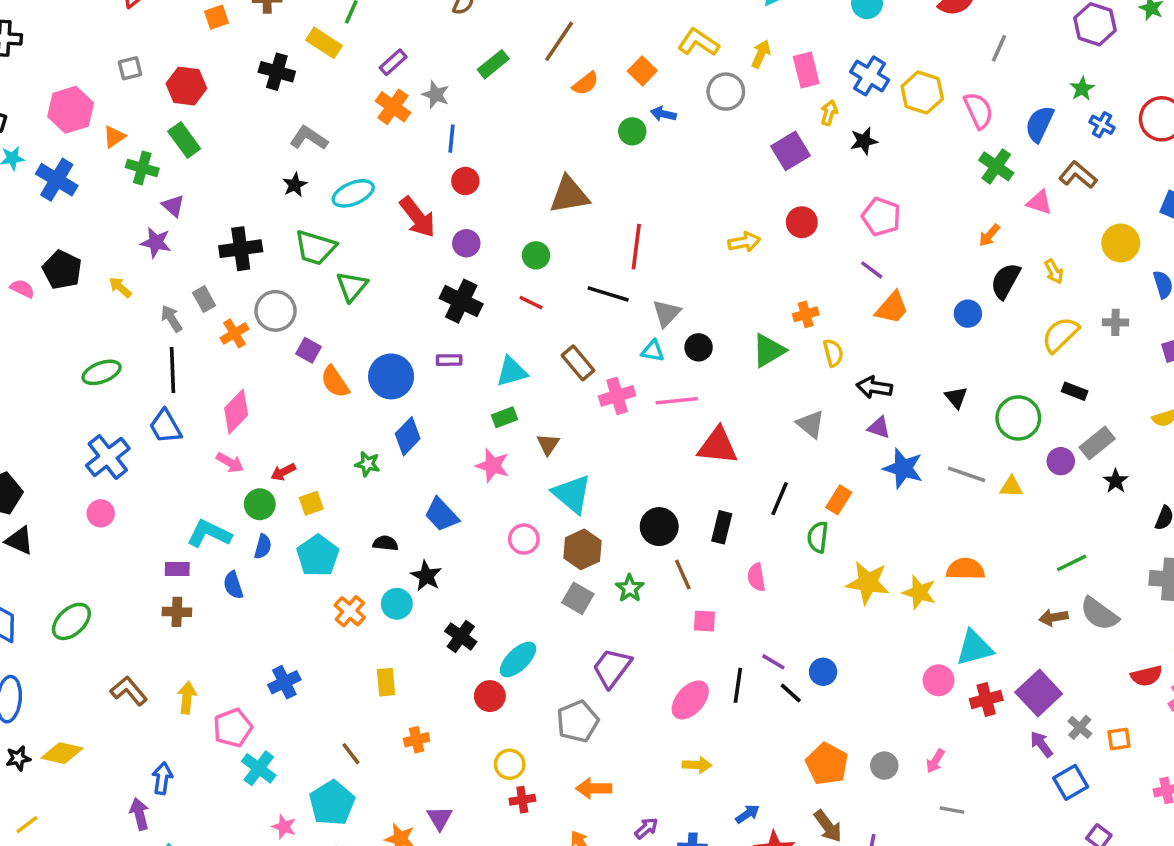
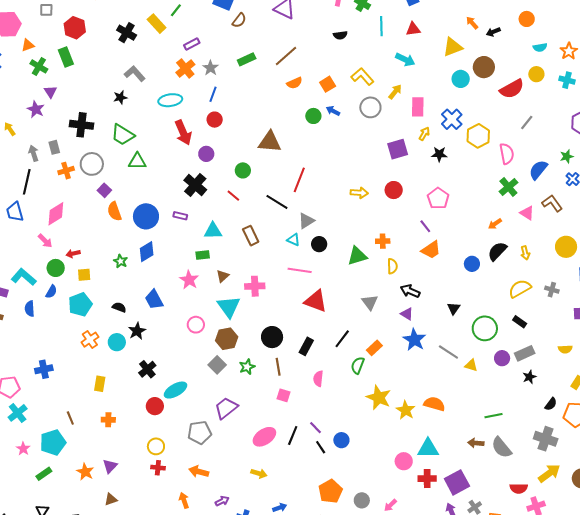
cyan ellipse: (353, 193) -> (170, 100), moved
green triangle: (352, 286) -> (137, 161), turned 36
pink cross: (617, 396) -> (255, 286), moved

